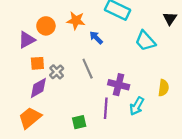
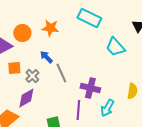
blue arrow: (96, 38) -> (46, 57), moved
purple diamond: (38, 88) -> (26, 98), moved

